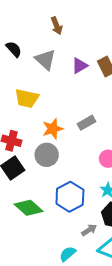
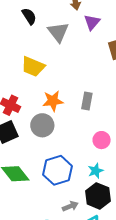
purple triangle: (80, 66) -> (92, 22), moved, turned -30
gray rectangle: (86, 123) -> (87, 101), turned -60

